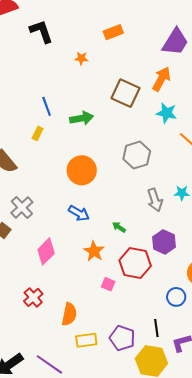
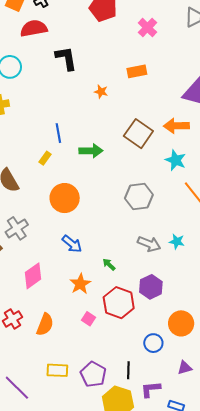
orange arrow: (161, 79) -> (176, 126), turned -130
orange circle: (82, 170) -> (65, 198), moved
gray arrow: (155, 200) -> (149, 244), turned -60
orange semicircle: (69, 314) -> (45, 325), moved

